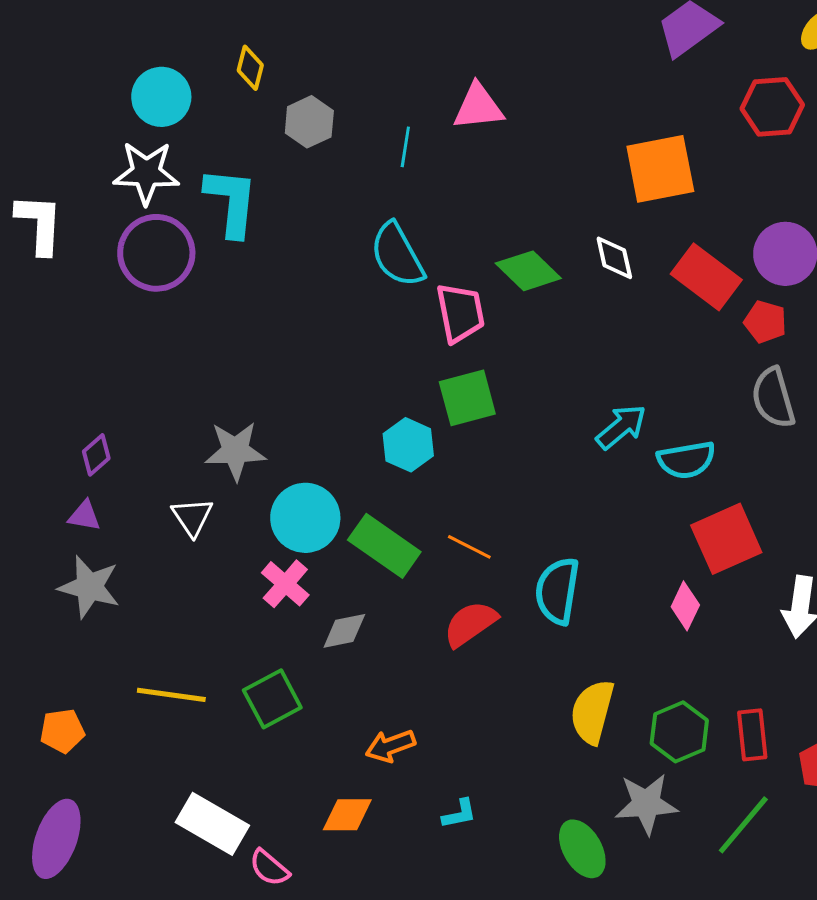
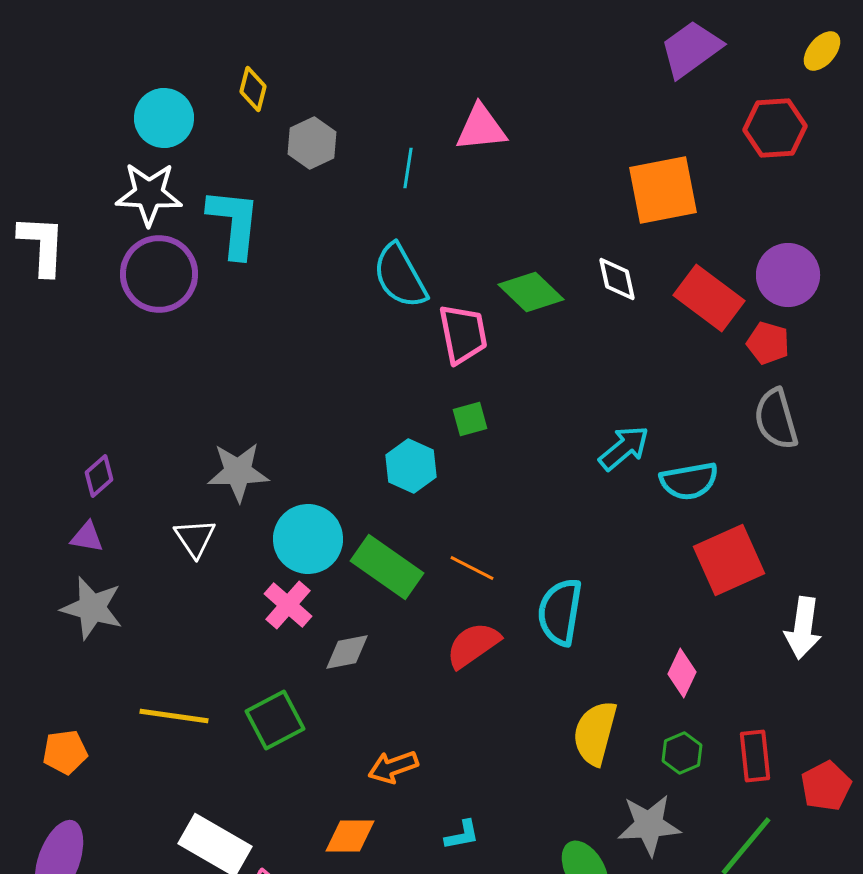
green square: (467, 398) -> (470, 419), size x0.6
pink diamond: (685, 606) -> (682, 673), moved
green hexagon: (679, 732) -> (682, 753), size x0.7

